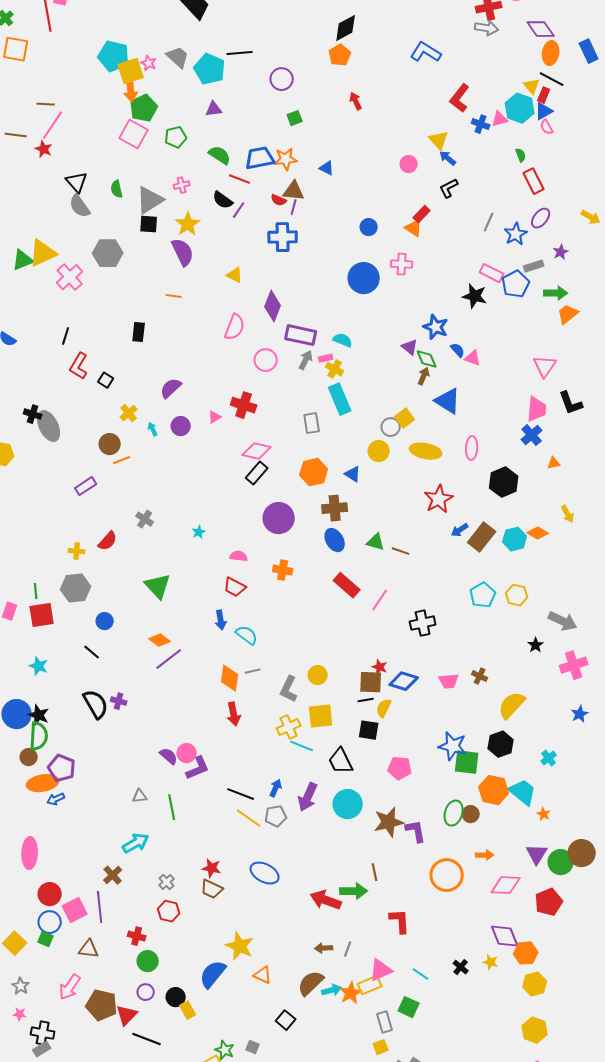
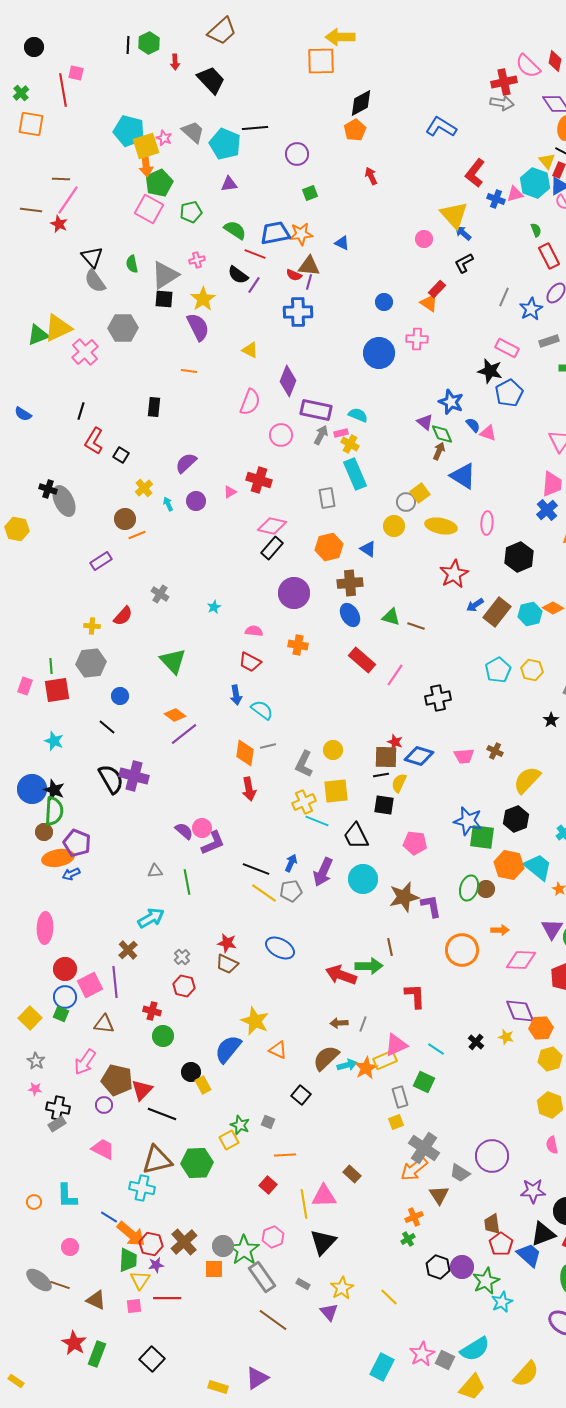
yellow triangle: (439, 140) -> (454, 215), size x1.4
blue pentagon: (516, 284) -> (509, 393), moved
purple cross: (119, 701) -> (134, 776), size x1.8
purple circle: (146, 992) -> (104, 1105), moved

